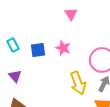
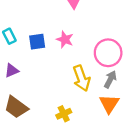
purple triangle: (15, 76) -> (12, 71), turned 48

